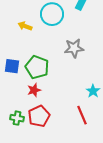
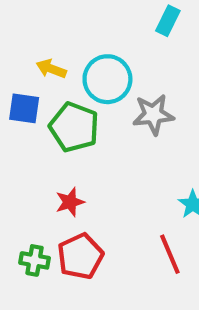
cyan circle: (52, 14) -> (107, 79), moved
blue square: (12, 66) -> (24, 108), moved
green pentagon: (37, 67) -> (74, 127), moved

